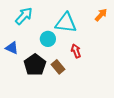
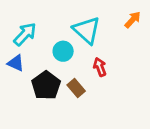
cyan arrow: (24, 16) -> (25, 34), moved
cyan triangle: (66, 23) -> (87, 30), turned 35

